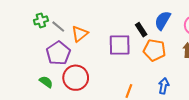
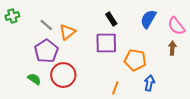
green cross: (41, 20) -> (12, 16), moved
black rectangle: (141, 30) -> (111, 19), moved
orange pentagon: (154, 50) -> (135, 60), moved

